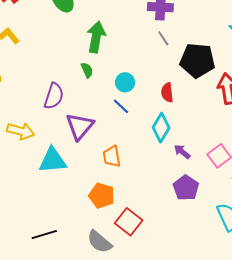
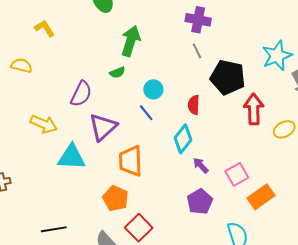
green semicircle: (87, 70) -> (117, 72), turned 84
orange trapezoid: (112, 156) -> (131, 161), size x1.4

